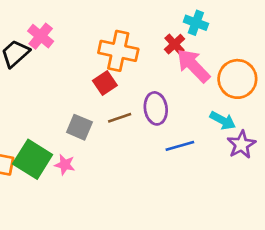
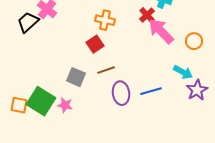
orange cross: (118, 51) -> (105, 20), size x0.7
orange circle: (237, 79) -> (194, 41), size x0.6
purple ellipse: (156, 108) -> (121, 93), moved

